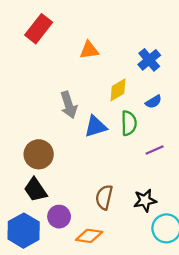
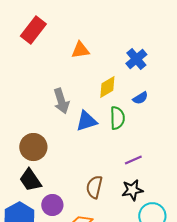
purple line: (155, 150) -> (133, 160), moved

